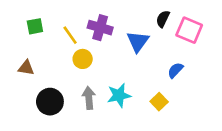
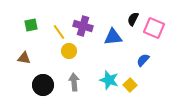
blue triangle: (138, 41) -> (113, 37), turned 48
cyan star: (119, 95) -> (109, 80), moved, turned 30

